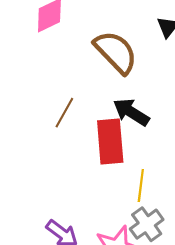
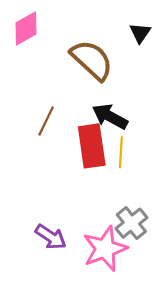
yellow line: (141, 185) -> (121, 152), moved

